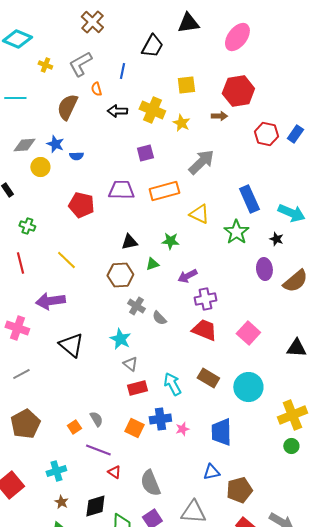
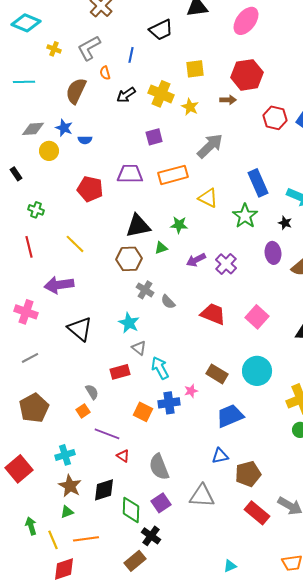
black trapezoid: (152, 46) -> (161, 30), turned 35
black arrow: (117, 111) -> (126, 95), turned -36
black triangle: (129, 242) -> (138, 226), size x1.5
purple cross: (205, 299) -> (226, 264), moved, turned -35
brown rectangle: (208, 378) -> (217, 374), moved
cyan arrow: (172, 384) -> (160, 368), moved
red rectangle: (137, 388) -> (120, 372), moved
gray semicircle: (96, 419) -> (92, 392), moved
pink star: (182, 429) -> (191, 391), moved
blue trapezoid: (221, 432) -> (230, 416), turned 68
brown star: (61, 502) -> (70, 486), size x1.6

